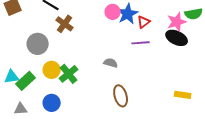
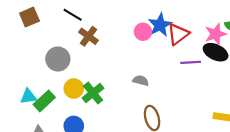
pink circle: (113, 12) -> (143, 32), moved
red triangle: (144, 22) -> (178, 34), size x1.5
purple line: (141, 43) -> (191, 62), moved

